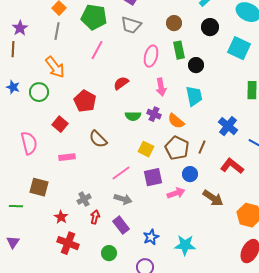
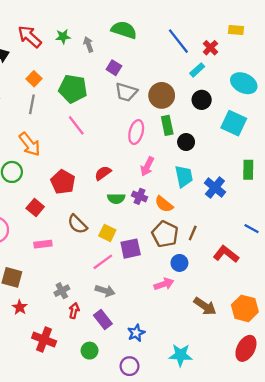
brown circle: (174, 23) -> (162, 95), size x1.5
gray trapezoid: (131, 25) -> (126, 92), moved
pink line: (97, 50) -> (76, 125), turned -66
red semicircle: (121, 83) -> (103, 173), moved
pink arrow: (161, 87) -> (147, 166), turned 36
blue cross: (228, 126) -> (215, 188), moved
yellow square: (146, 149) -> (107, 233), moved
purple square: (153, 177) -> (131, 249), moved
brown arrow: (213, 198) -> (205, 306), moved
red star: (61, 217) -> (20, 307), moved
cyan star: (185, 245) -> (181, 355), moved

